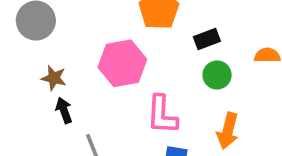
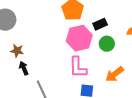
pink hexagon: (122, 63) -> (79, 38), moved
orange arrow: (228, 131) -> (115, 74), turned 42

